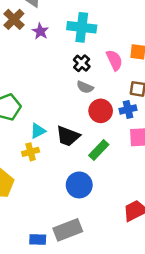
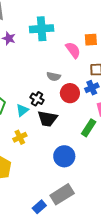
black cross: (82, 63) -> (37, 99), moved
cyan triangle: (38, 131) -> (22, 110), moved
green rectangle: (99, 150) -> (89, 128), moved
blue rectangle: (38, 240) -> (39, 207), turned -32

